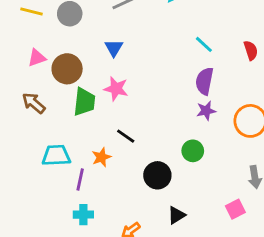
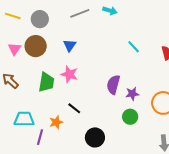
pink triangle: (37, 58) -> (15, 49), turned -40
brown circle: (67, 69) -> (36, 46), moved
purple semicircle: (204, 81) -> (113, 85), moved
green circle: (193, 151) -> (130, 117), moved

